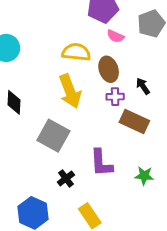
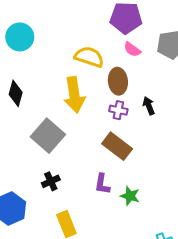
brown rectangle: (134, 121) -> (117, 146), moved
purple L-shape: (101, 163) -> (102, 184), moved, size x0.7

